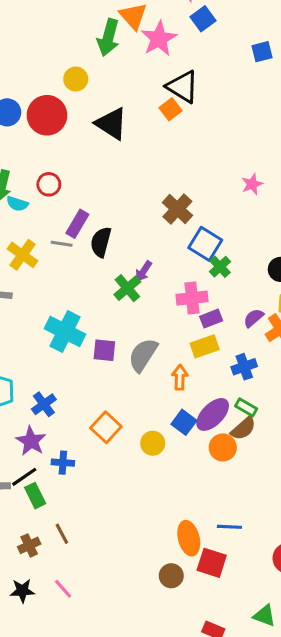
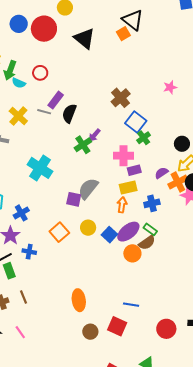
purple square: (104, 350) -> (74, 199), moved
orange arrow: (180, 377) -> (122, 205), moved
yellow circle: (153, 443) -> (88, 228), moved
orange ellipse: (189, 538) -> (79, 300), moved

